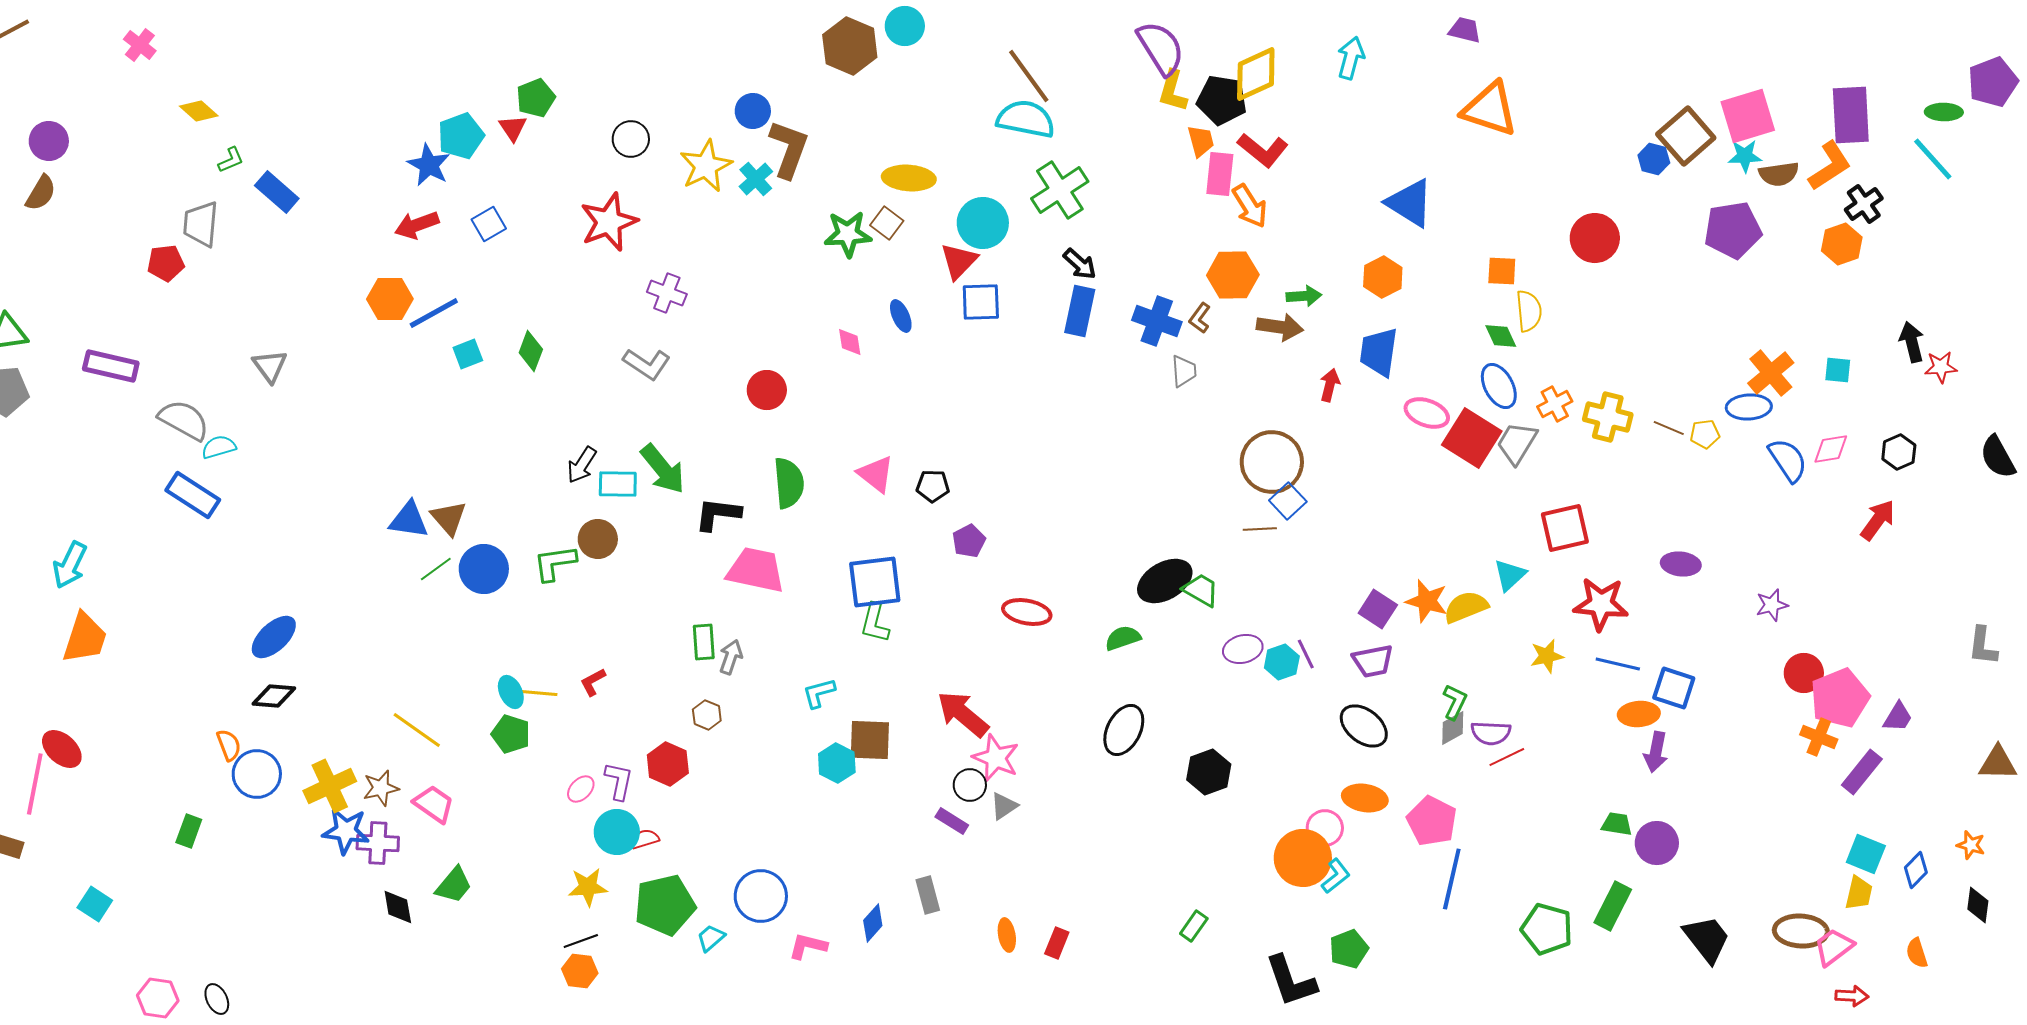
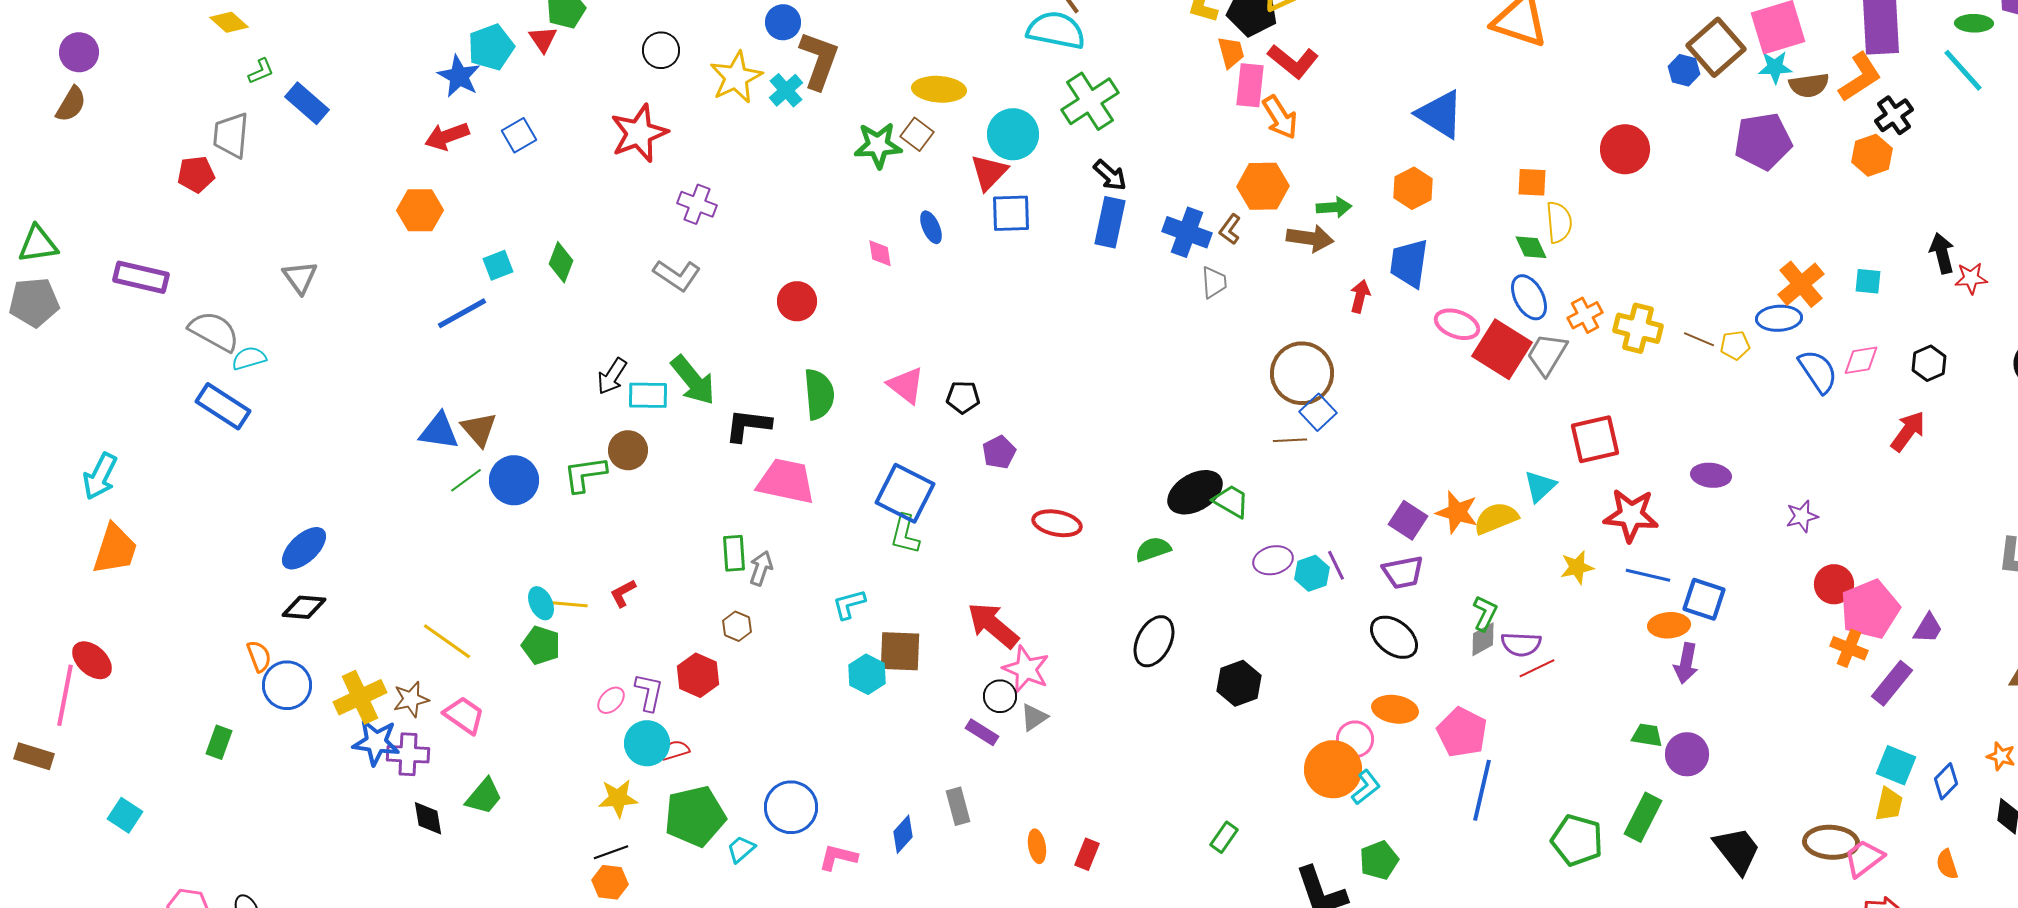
blue line: (434, 313) -> (462, 313), moved
blue square: (875, 582) -> (905, 493), turned 34

